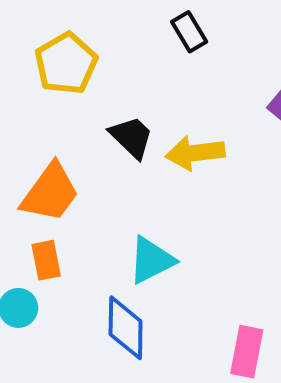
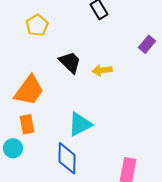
yellow pentagon: (66, 64) -> (37, 25), size x0.7
yellow arrow: (195, 153) -> (102, 70), size x0.7

